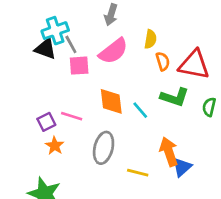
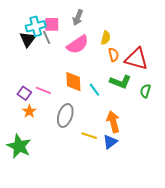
black triangle: (46, 49) -> (28, 39), turned 42
pink square: (79, 66) -> (52, 24), moved
purple square: (46, 122) -> (24, 93), turned -32
blue triangle: (182, 167) -> (110, 142), moved

